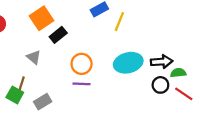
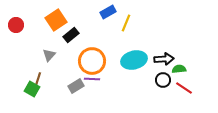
gray triangle: (34, 57) -> (49, 55), turned 32
orange circle: (82, 64) -> (92, 61), size x1.4
gray rectangle: (43, 102) -> (76, 86), moved

